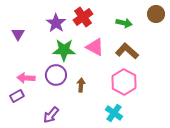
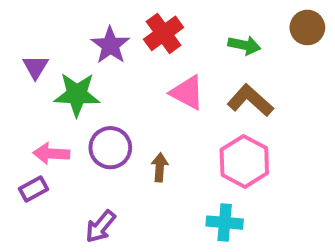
green star: (64, 50) -> (77, 94), moved
cyan cross: (114, 113) -> (225, 223), turned -30

